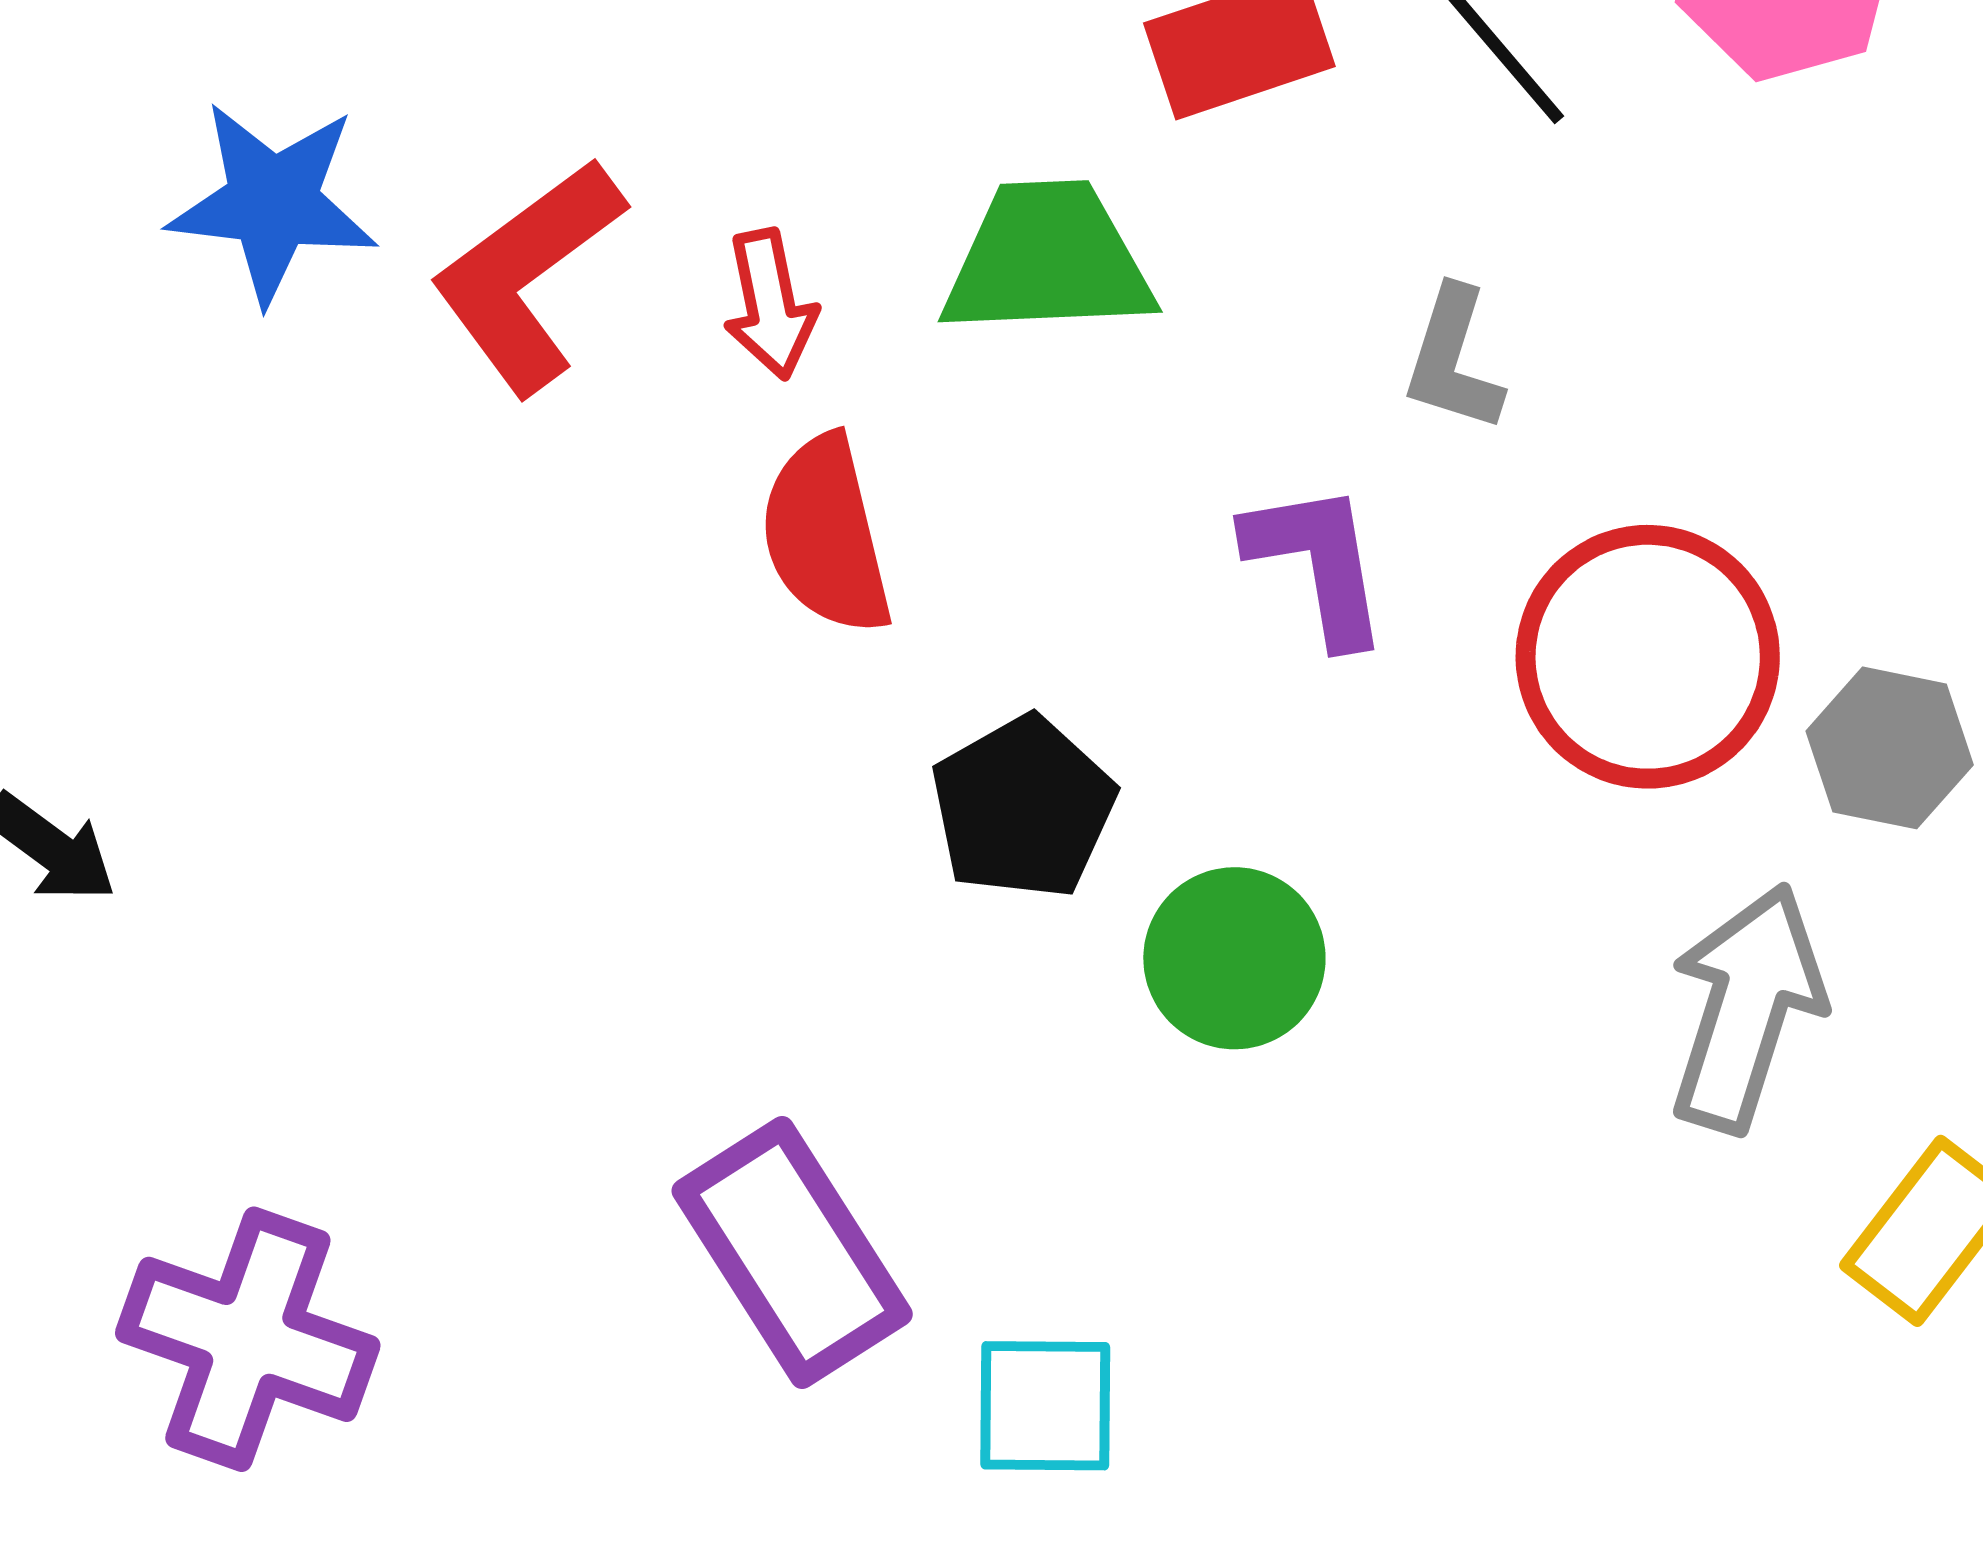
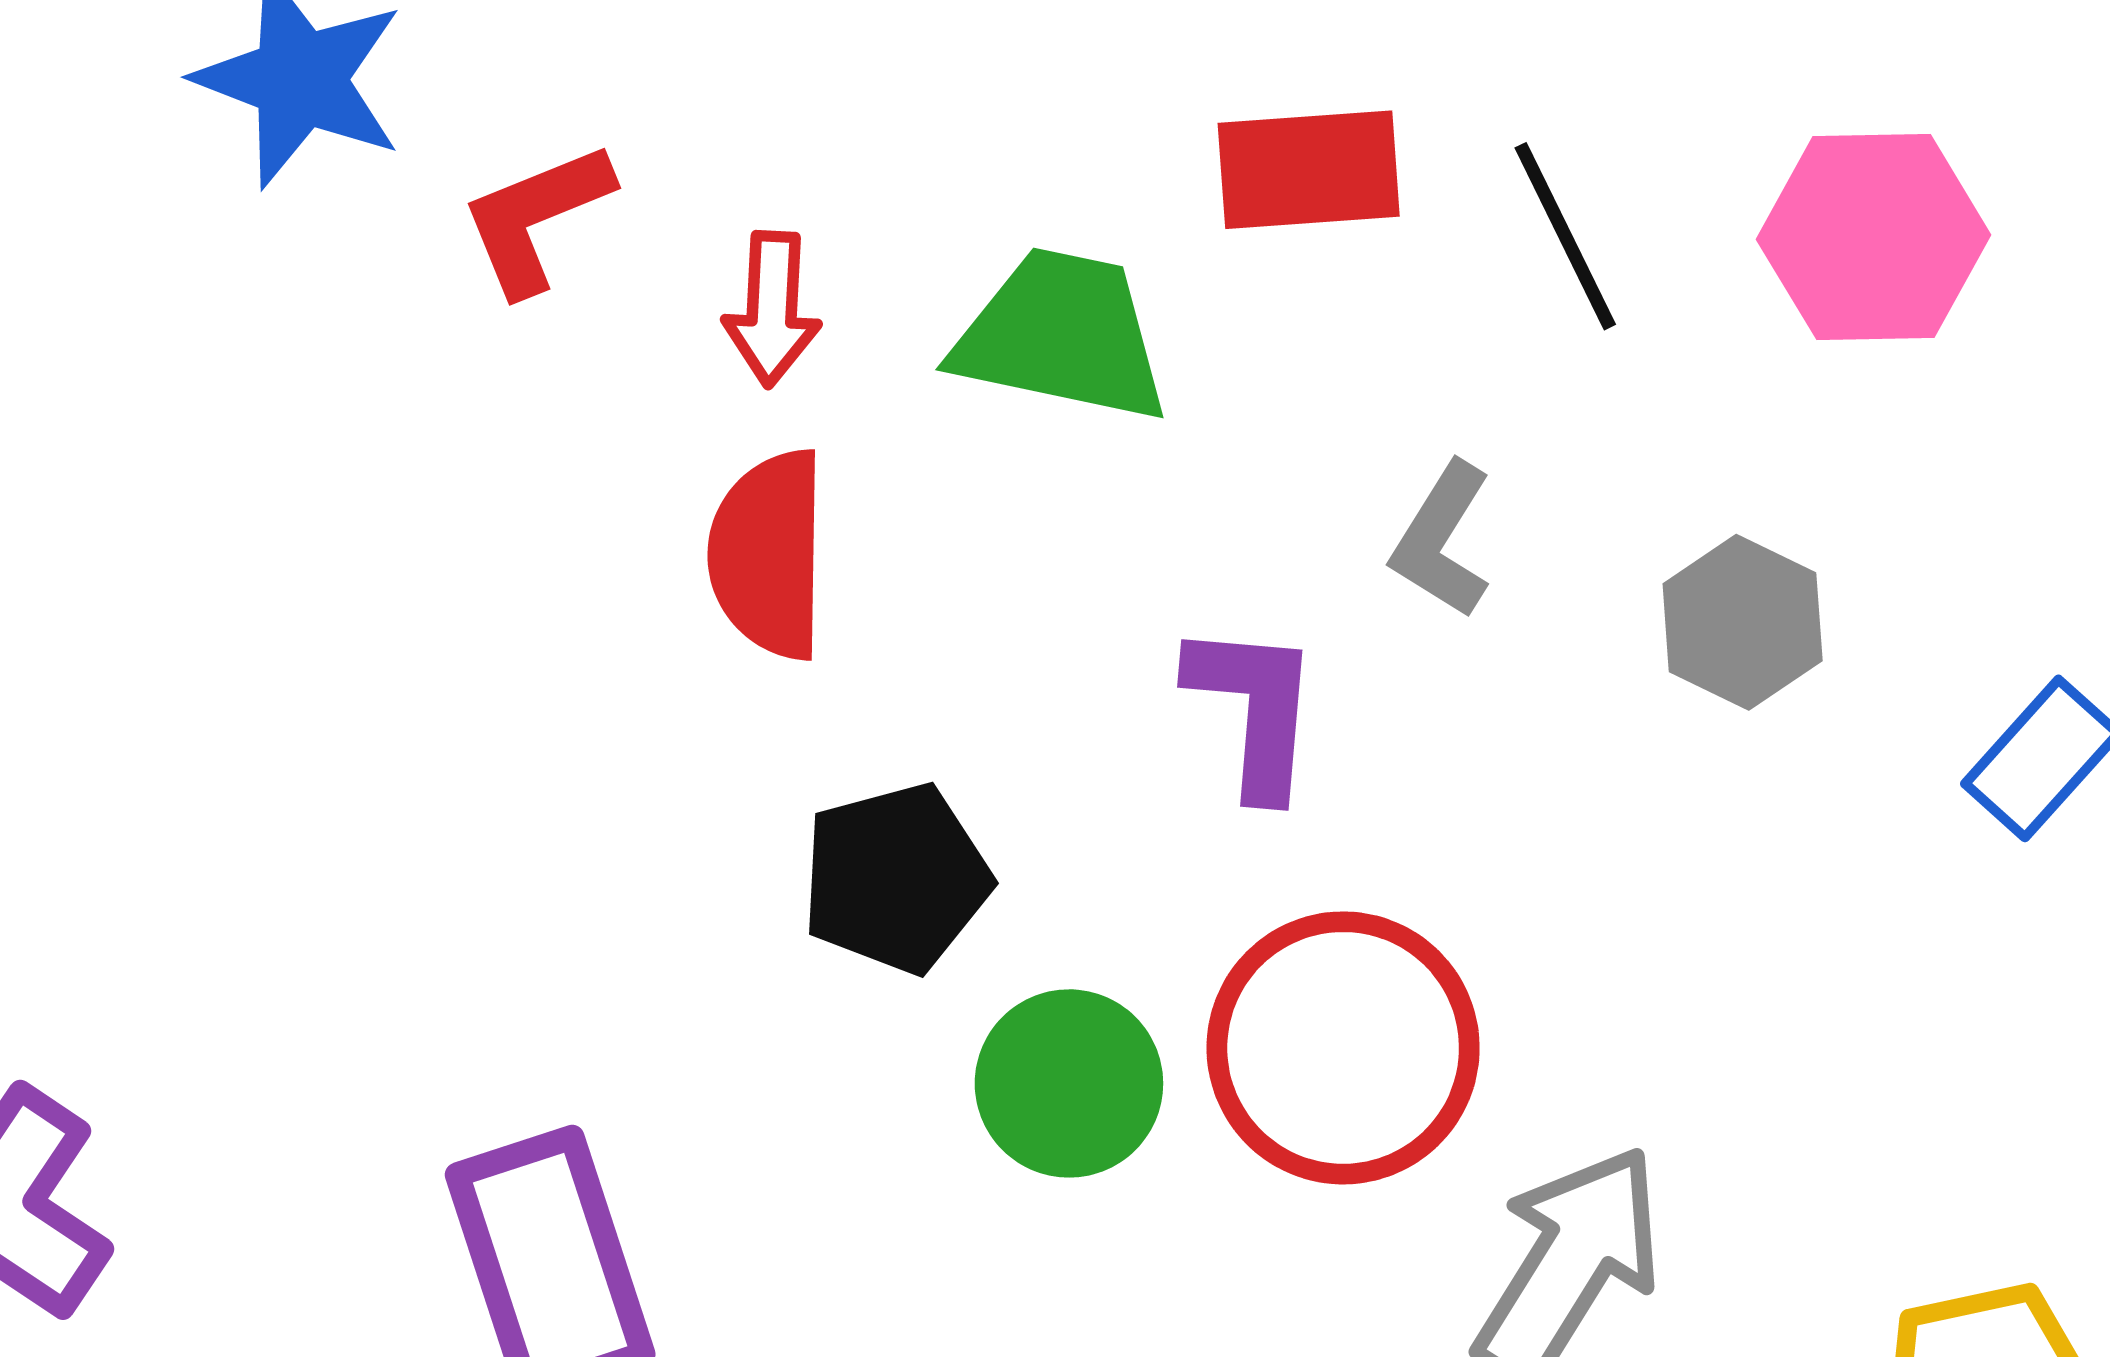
red L-shape: (527, 276) -> (536, 218), size x0.7
red circle: (1648, 657) -> (1343, 1048), moved
gray hexagon: (1890, 748) -> (1743, 622), moved

